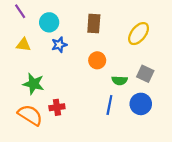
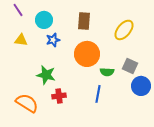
orange circle: (97, 60) -> (87, 54), size x1.6
green star: (33, 84) -> (46, 75), moved
blue circle: (141, 104) -> (141, 86), moved
red cross: (57, 107) -> (59, 96), moved

